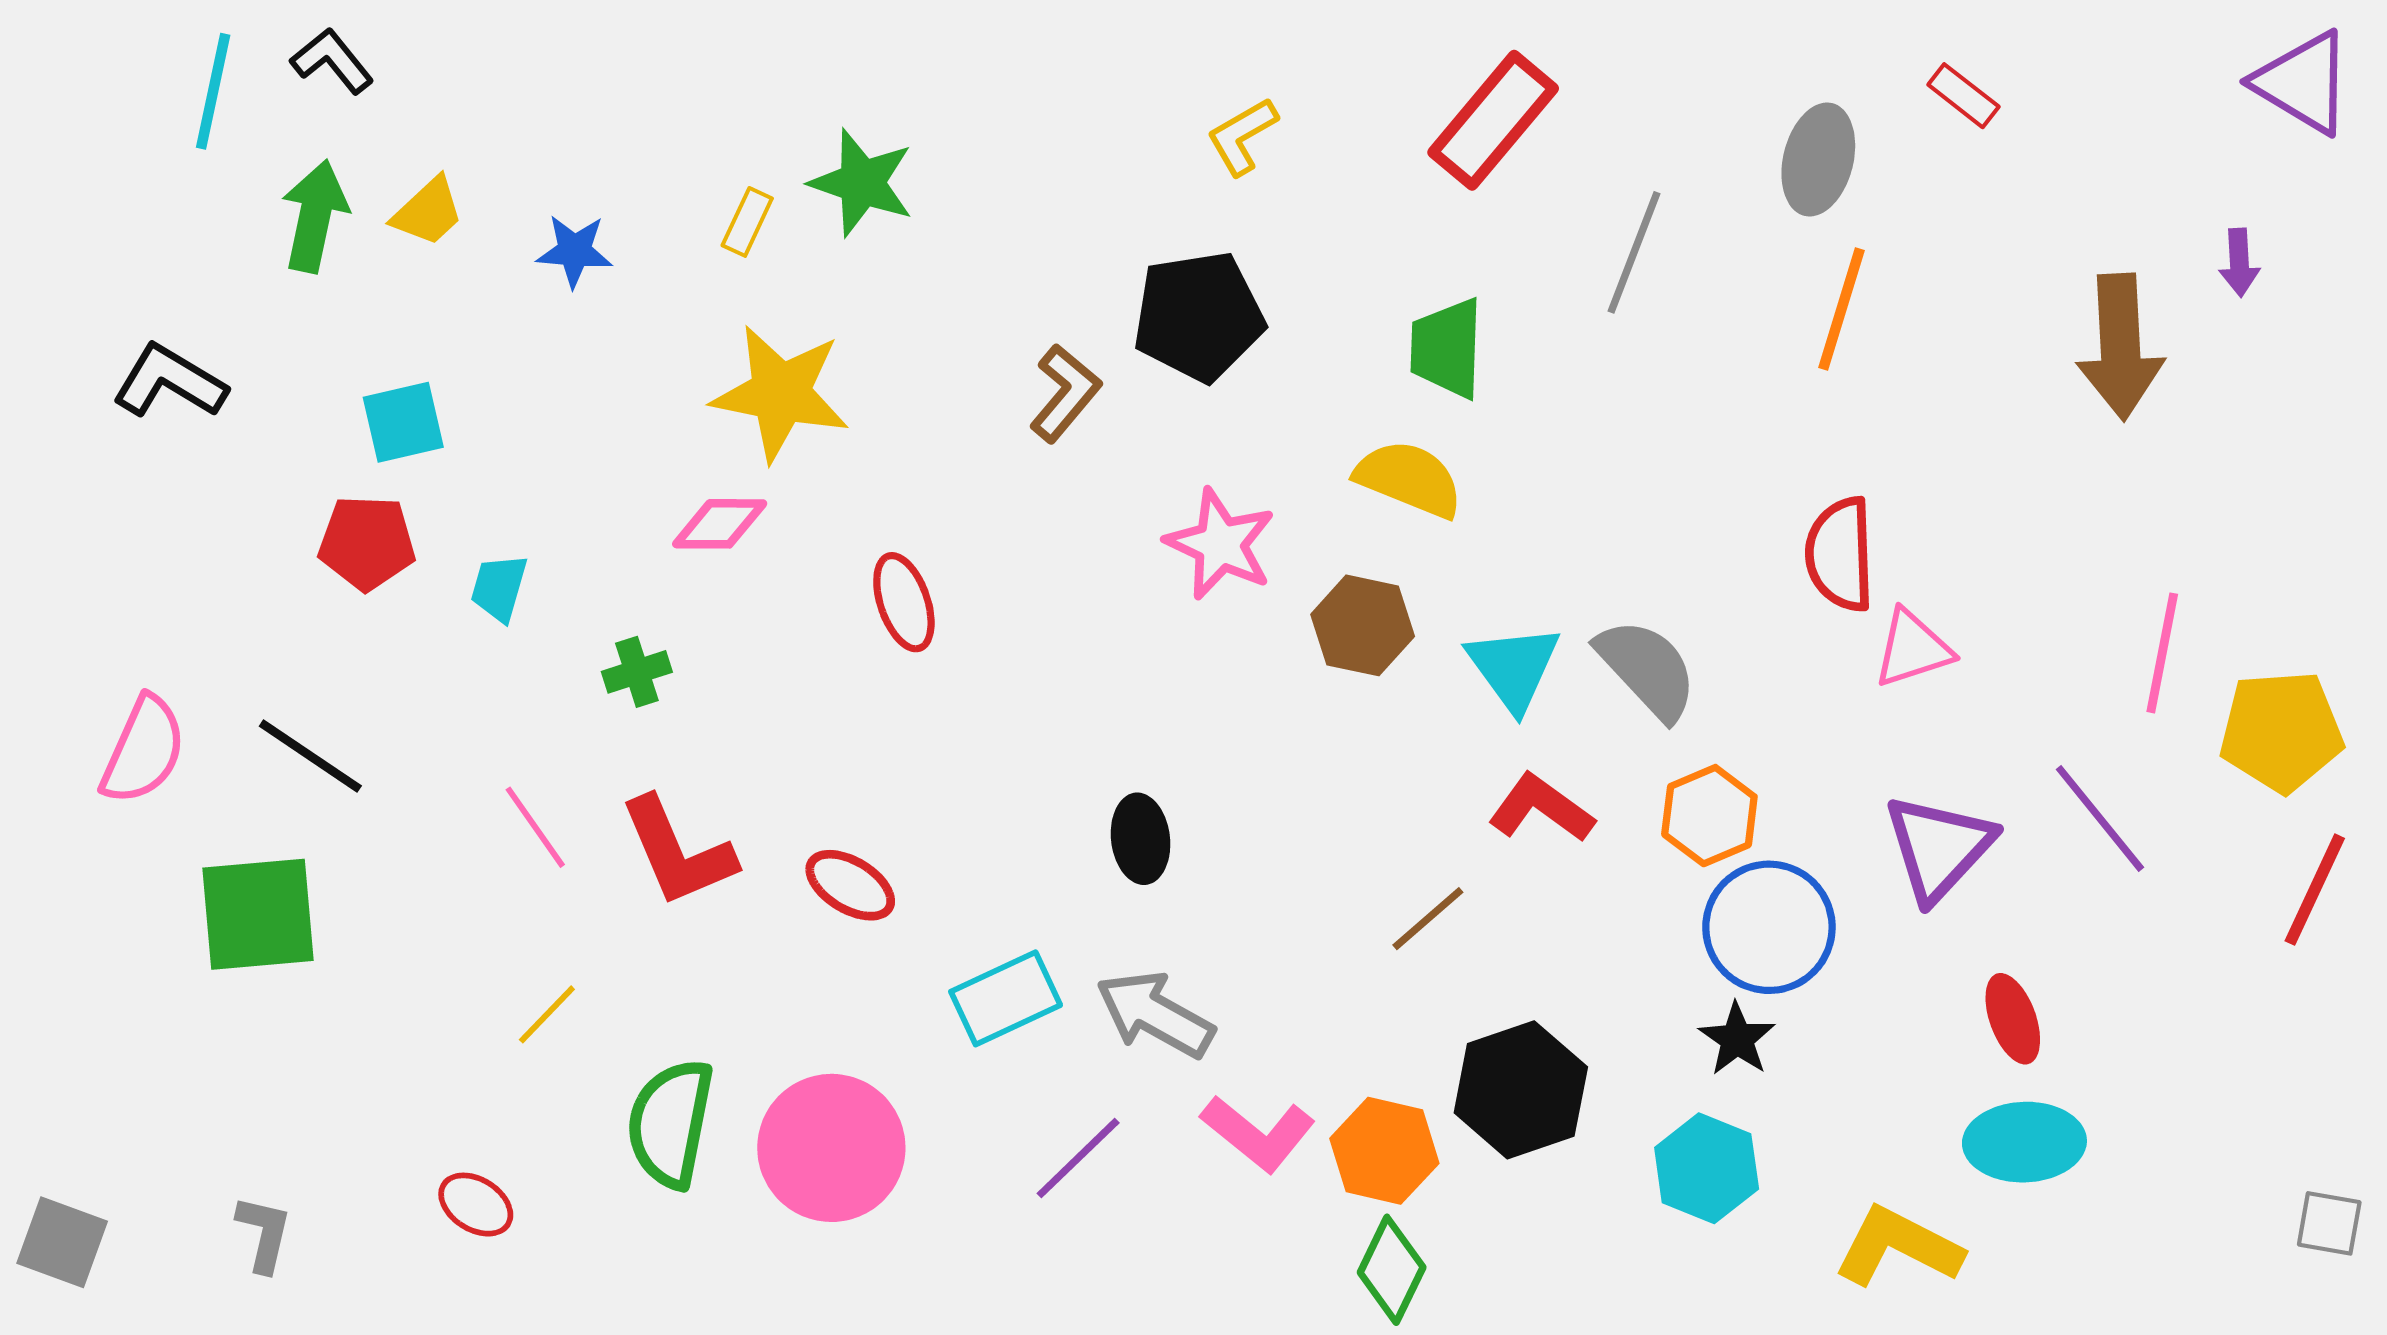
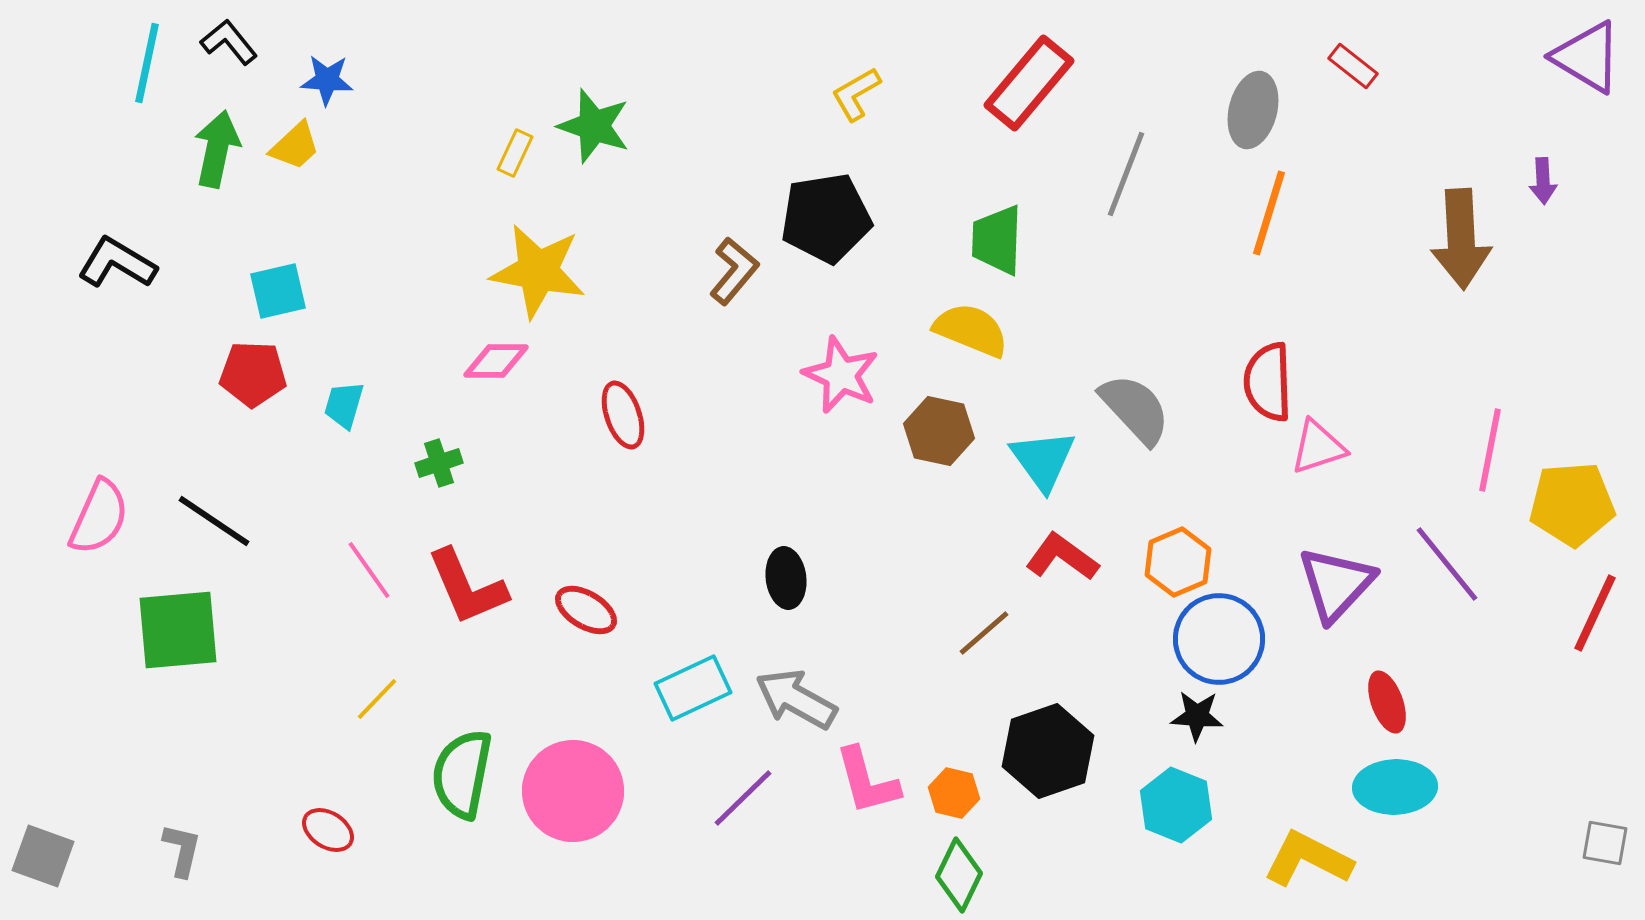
blue star: (574, 251) -> (327, 80), moved
gray semicircle: (1647, 669) -> (1135, 409), moved
black star: (1737, 1039) -> (1197, 716), turned -30
pink L-shape: (1258, 1133) -> (867, 781), turned 36
orange hexagon: (1384, 1151) -> (954, 793), size x0.7

